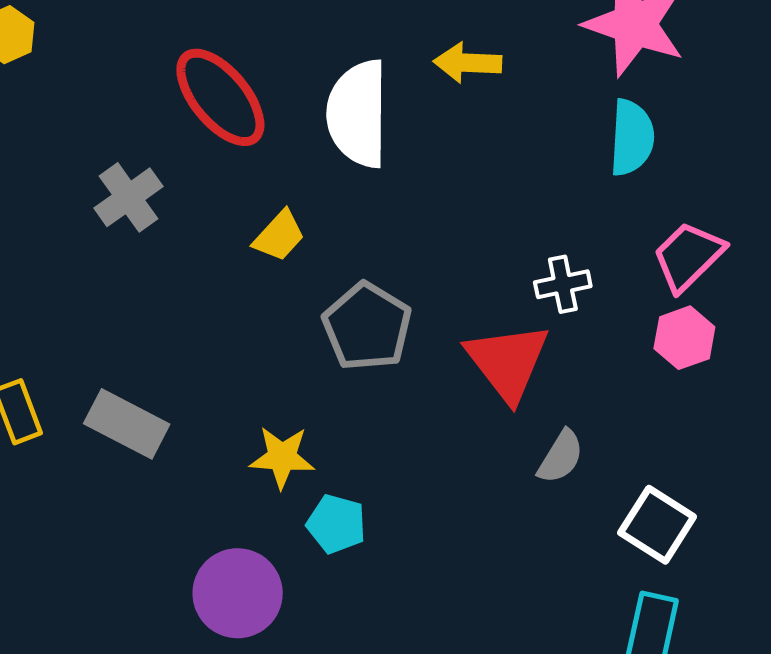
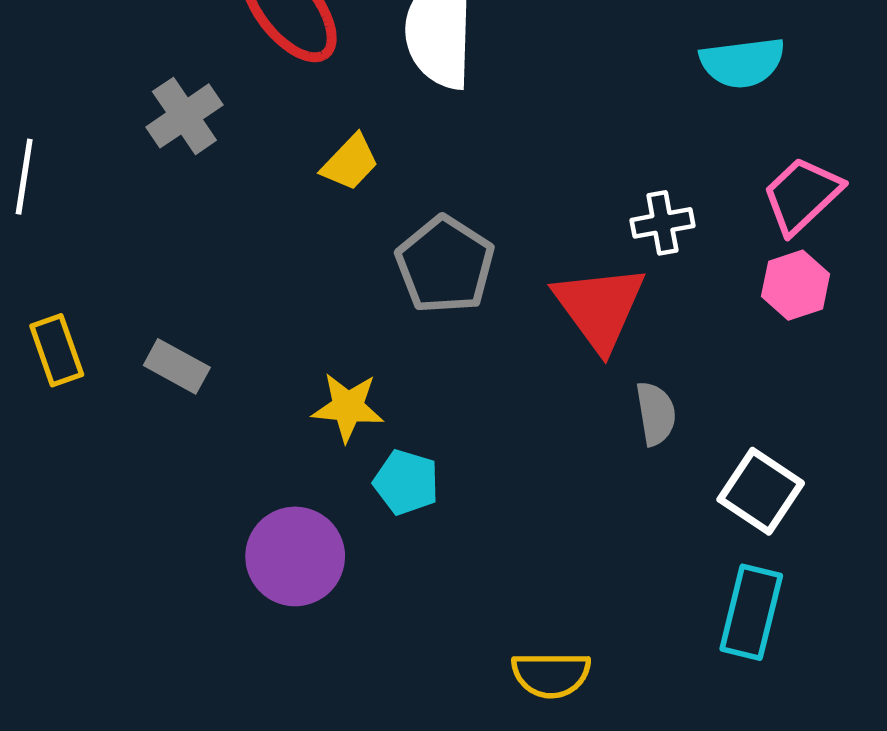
cyan semicircle: (632, 138) -> (742, 63), turned 78
gray rectangle: (127, 424) -> (177, 366), size x0.7
gray semicircle: (561, 457) -> (656, 414), turned -42

